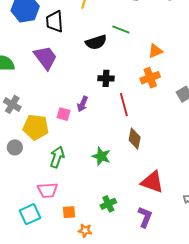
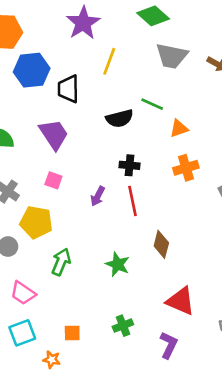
orange triangle: (155, 51) -> (179, 128), moved
red line: (124, 105) -> (132, 201), moved
pink square: (64, 114) -> (53, 180), moved
pink trapezoid: (48, 190) -> (23, 293), moved, turned 35
orange star: (85, 230) -> (52, 360), moved

